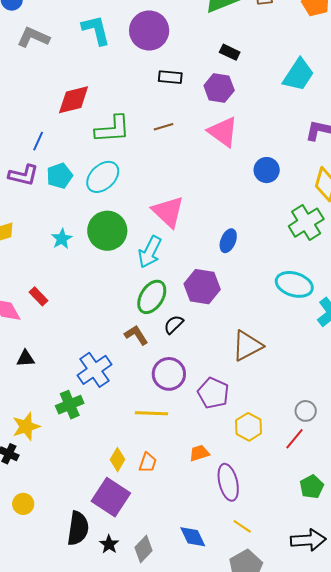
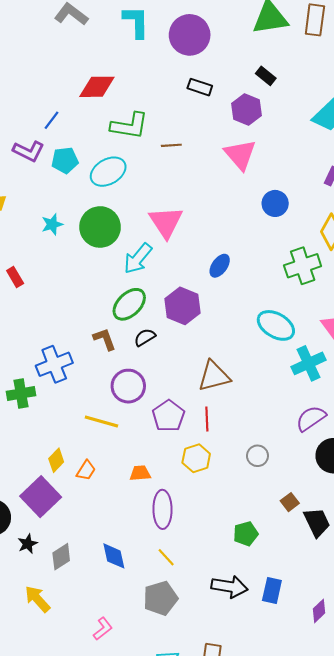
brown line: (164, 127) -> (171, 145), moved
red line: (294, 439) -> (207, 419), moved, turned -55

